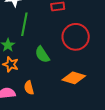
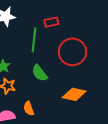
green line: (24, 24) -> (34, 40), moved

